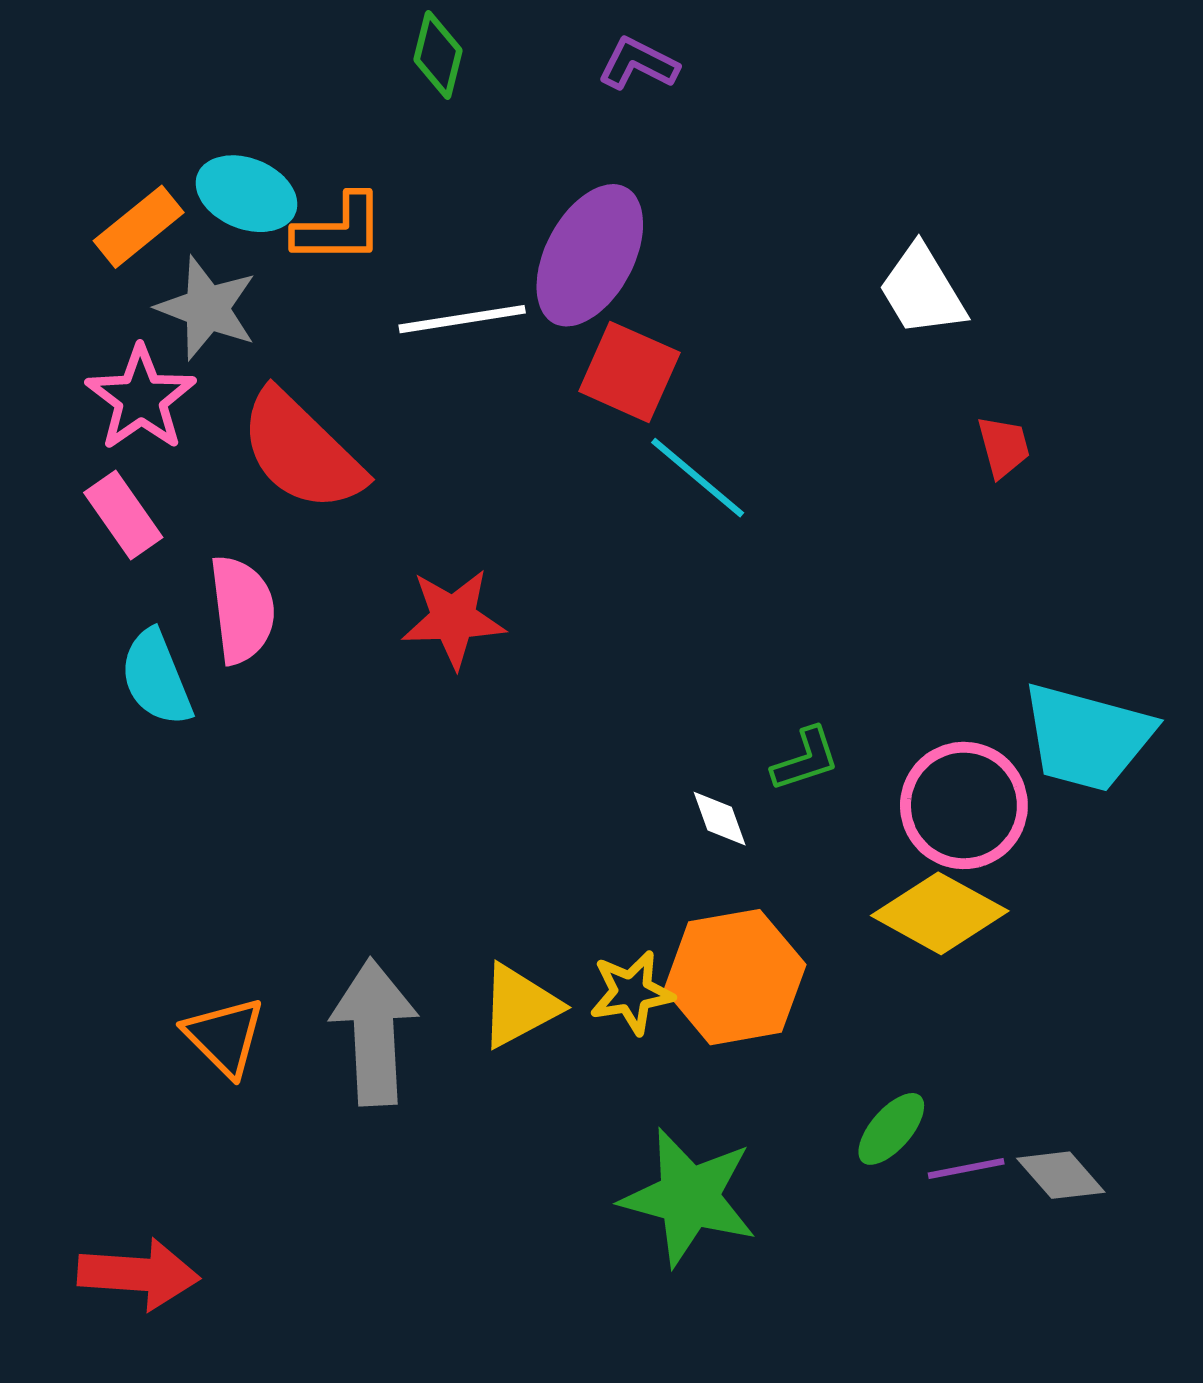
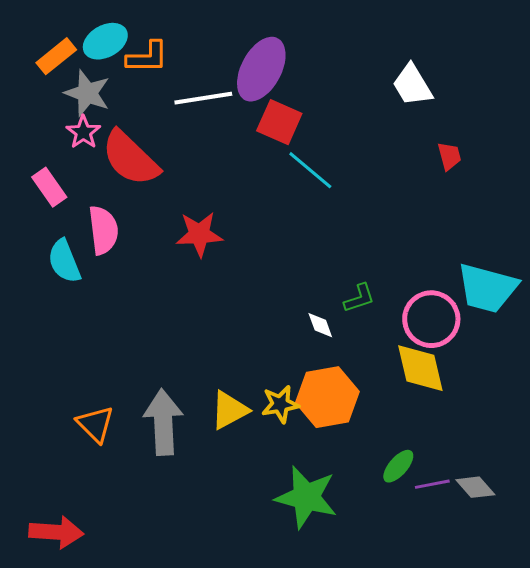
cyan ellipse: (246, 194) -> (105, 41), turned -51
pink star: (141, 398) -> (83, 132), moved, size x0.7
yellow diamond: (940, 913) -> (420, 368), turned 48

